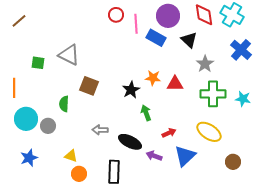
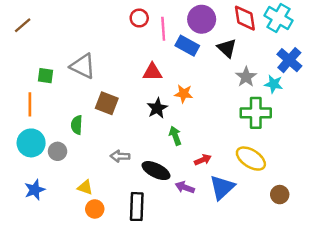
red triangle: (175, 84) -> (152, 72), moved
orange line: (14, 88) -> (30, 104), moved
cyan star: (243, 99) -> (274, 84), moved

